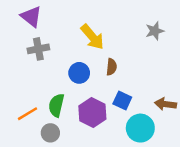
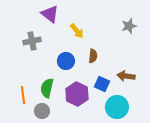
purple triangle: (31, 17) -> (50, 14), moved
yellow arrow: (92, 37) -> (77, 31), size x0.7
brown arrow: (166, 104) -> (126, 76), moved
orange line: (28, 114) -> (23, 95), turned -66

